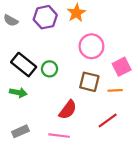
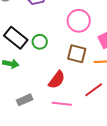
gray rectangle: (20, 131) -> (25, 100), moved
pink line: (59, 136) -> (62, 104), moved

